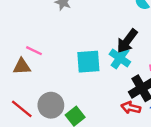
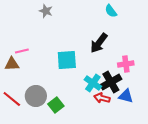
pink line: (34, 51) -> (22, 51), turned -40
cyan cross: (120, 58) -> (93, 83), moved

